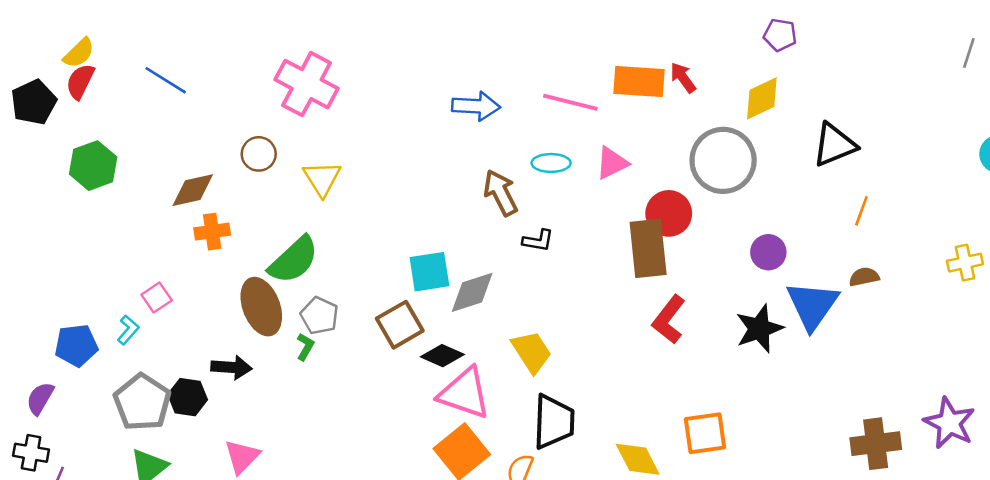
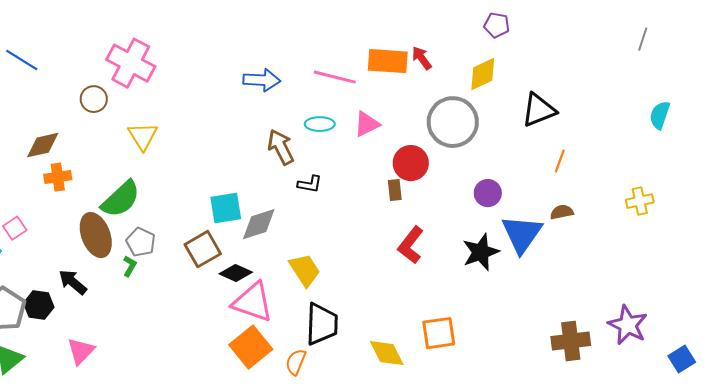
brown circle: (259, 154) -> (94, 99), moved
brown rectangle: (648, 248) -> (395, 190), size x0.5
black arrow: (232, 367) -> (73, 282), turned -144

